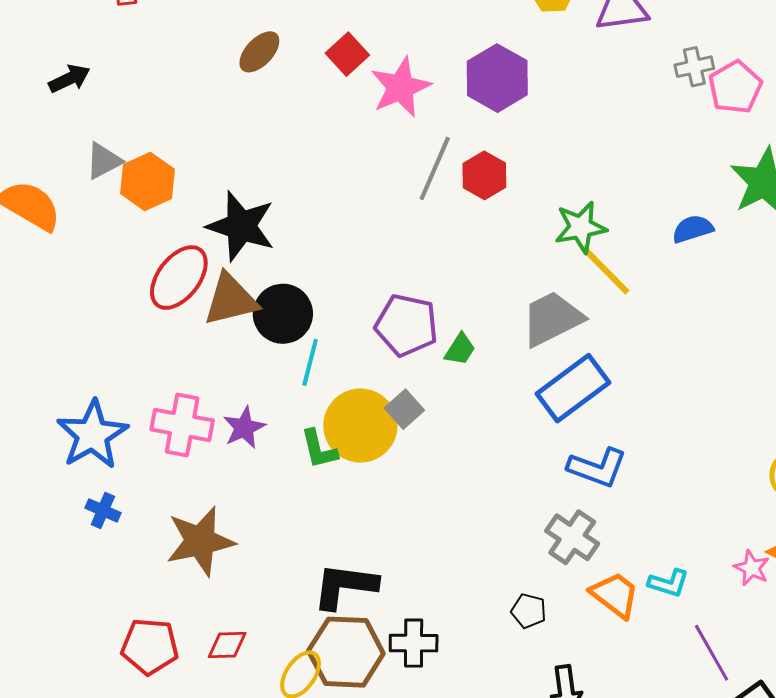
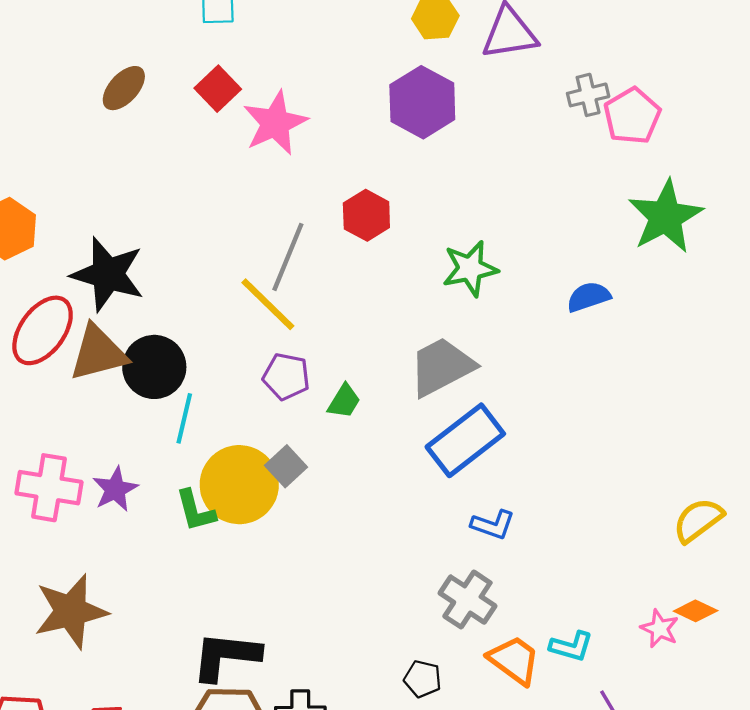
purple hexagon: (497, 78) -> (422, 102), moved
gray line: (435, 168) -> (288, 257), moved
blue semicircle: (693, 229) -> (589, 297), moved
yellow line: (605, 270) -> (268, 304), moved
purple pentagon: (406, 325) -> (286, 377), size x0.7
blue L-shape: (597, 468) -> (493, 525), size x0.7

